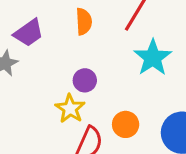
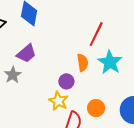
orange semicircle: (84, 22) -> (83, 63), moved

